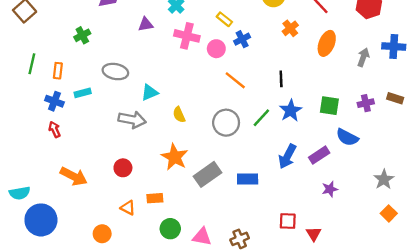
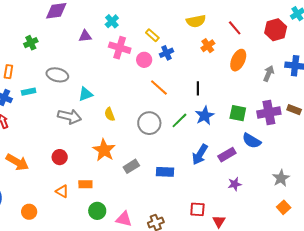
purple cross: (366, 103) -> (269, 113), size x1.6
gray rectangle: (208, 174) -> (131, 166), size x0.7
orange circle: (102, 234) -> (29, 212), moved

